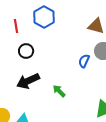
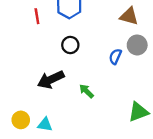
black circle: (26, 51) -> (70, 45), moved

